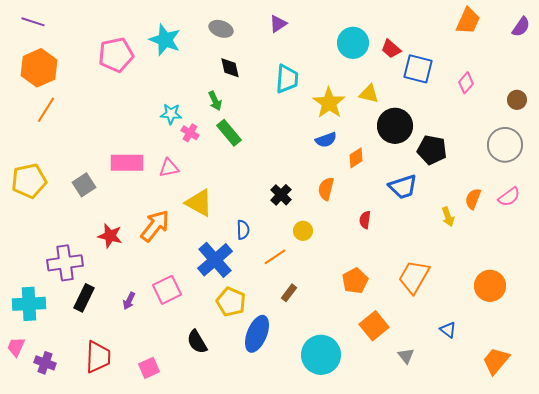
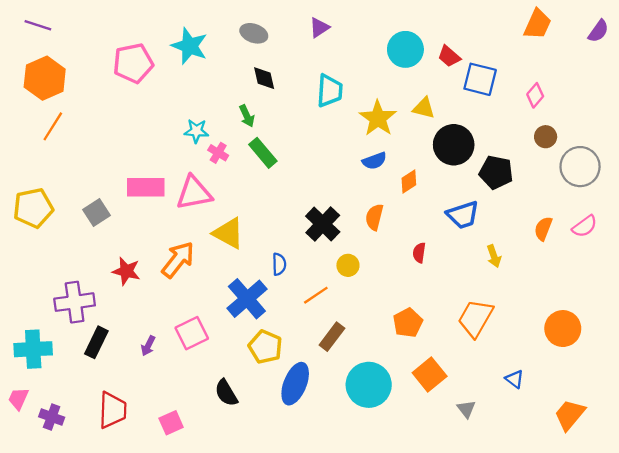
brown circle: (517, 100) -> (546, 137), moved
pink triangle: (169, 168) -> (194, 193), size x1.6
black cross: (281, 195) -> (323, 224), size x1.4
yellow arrow: (448, 217) -> (494, 256), moved
brown rectangle: (289, 293) -> (332, 337), size x1.4
cyan circle: (321, 355) -> (369, 385), moved

